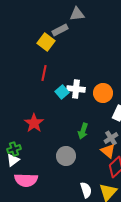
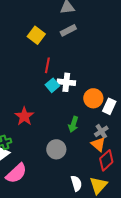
gray rectangle: (60, 30) -> (68, 30), moved
red line: (44, 73) -> (47, 65), moved
orange circle: (103, 93) -> (93, 98), moved
pink semicircle: (26, 180) -> (16, 173), turned -45

